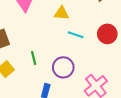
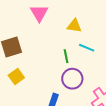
green line: (34, 58) -> (66, 56), moved

